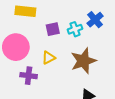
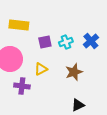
blue cross: (95, 20) -> (91, 41), moved
brown star: (83, 61) -> (74, 72), size x0.7

